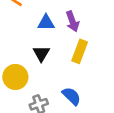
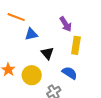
blue triangle: (46, 23) -> (31, 34), moved
blue semicircle: (72, 96) -> (70, 73), moved

